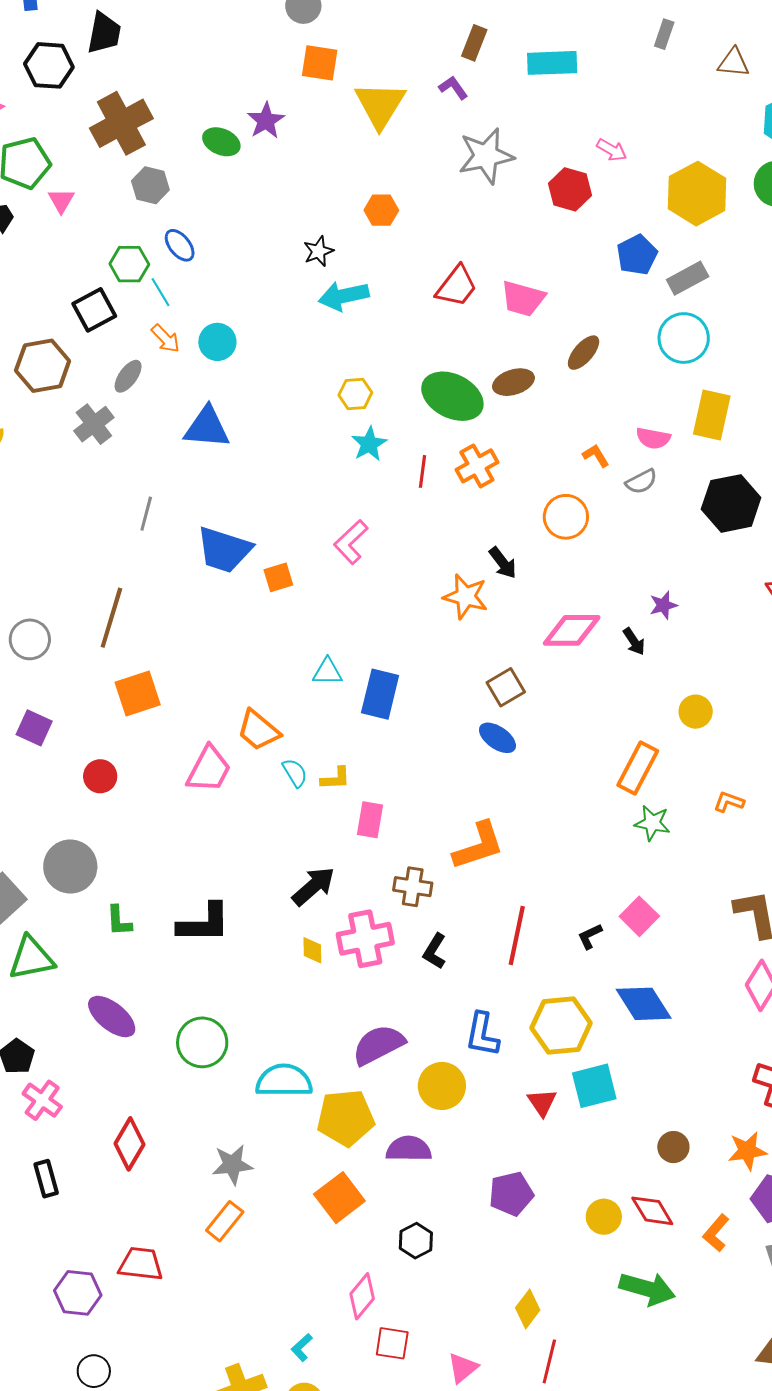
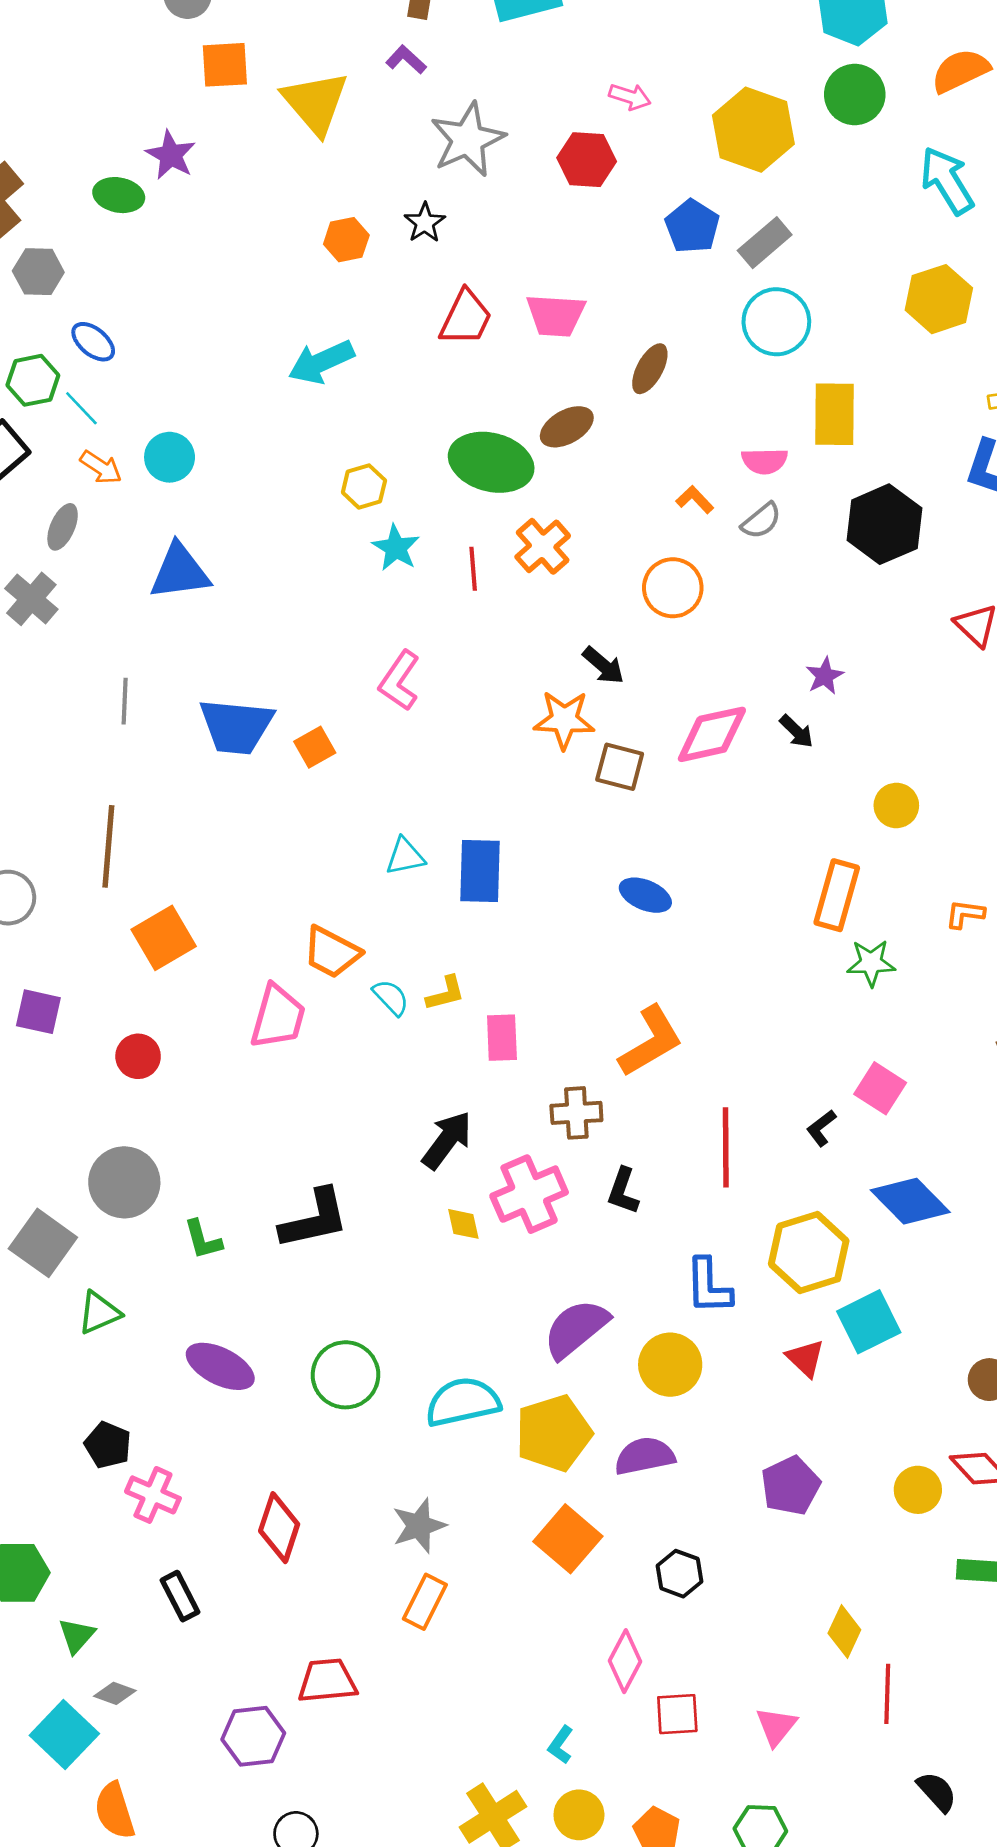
black star: (319, 251) -> (425, 223), moved
brown square: (506, 687) -> (620, 767), moved, turned -33
green triangle: (31, 958) -> (99, 1313), size x0.7

